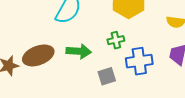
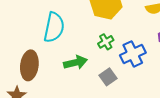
brown ellipse: (38, 55) -> (29, 65), moved, turned -44

